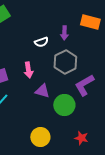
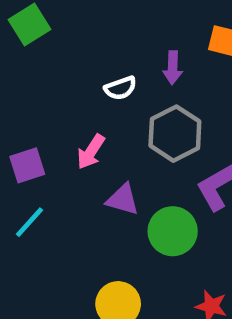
pink arrow: (28, 70) -> (91, 152), turned 42

